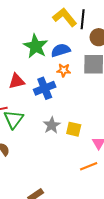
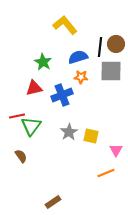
yellow L-shape: (65, 17) -> (65, 25), moved
black line: (83, 19) -> (100, 47), moved
green star: (36, 46) -> (43, 62), moved, size x0.7

